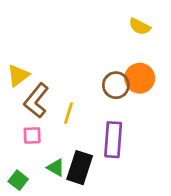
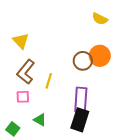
yellow triangle: (18, 75) -> (21, 41), moved, turned -36
black rectangle: (80, 168) -> (80, 120), moved

